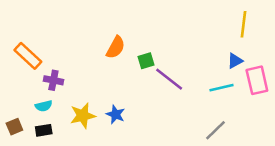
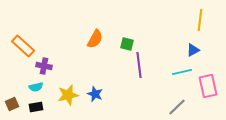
green square: (146, 61) -> (127, 44), moved, turned 32
purple line: (169, 79) -> (139, 65), turned 45
pink rectangle: (257, 80) -> (208, 86), moved

